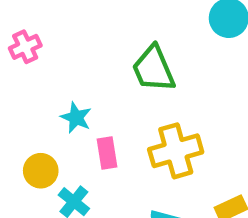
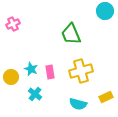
cyan star: (76, 118) -> (31, 69), moved
yellow circle: (41, 171) -> (11, 77), moved

